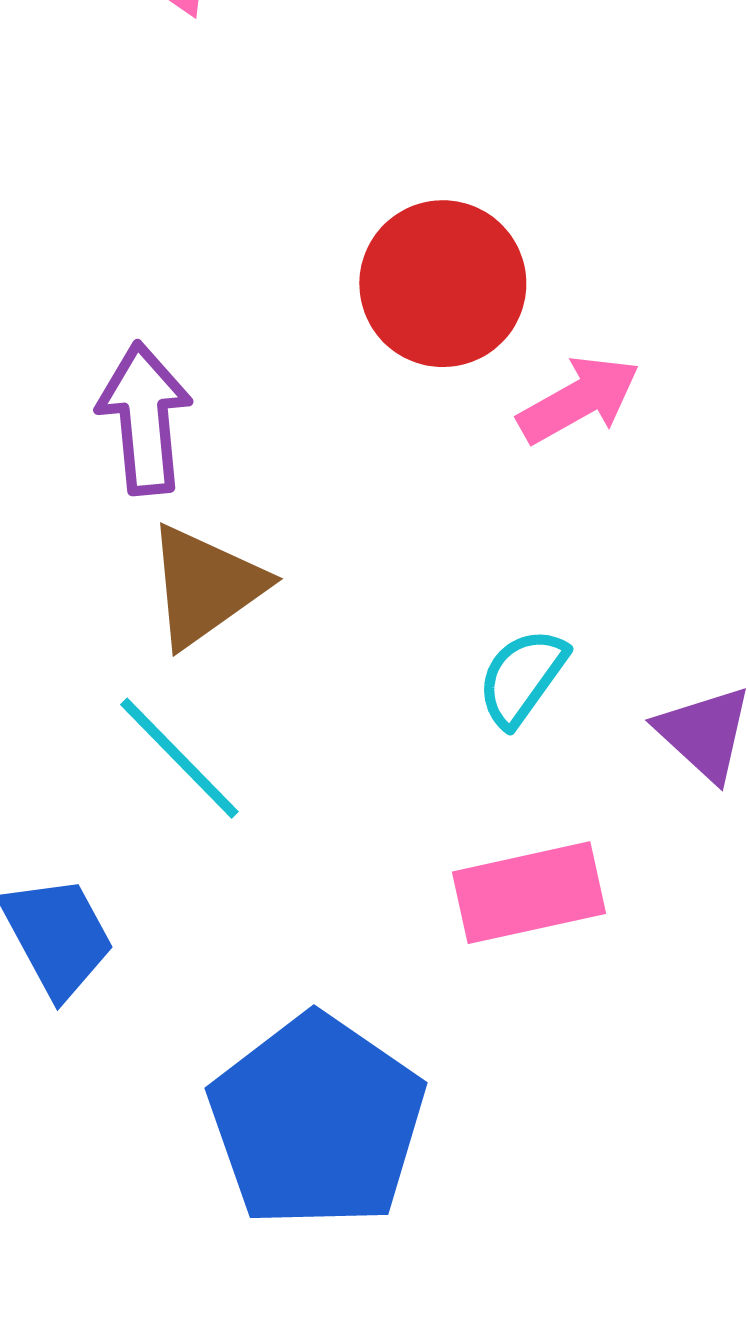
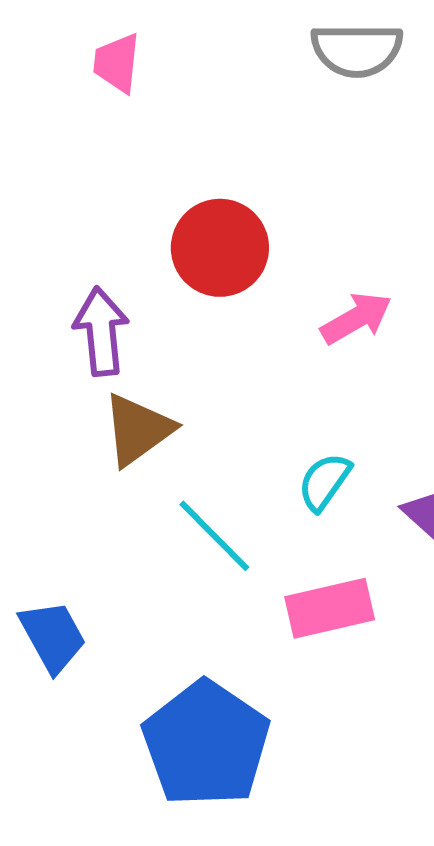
red circle: (443, 284) -> (220, 248), moved
cyan line: (179, 758) -> (214, 536), moved

